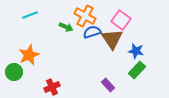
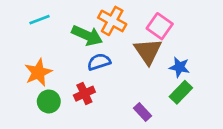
green arrow: (66, 27) -> (87, 35), size x1.6
blue semicircle: (92, 32) -> (99, 62), moved
green circle: (14, 72) -> (49, 101), moved
red cross: (52, 87) -> (84, 94), moved

